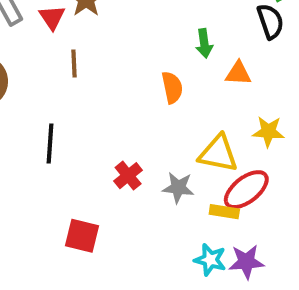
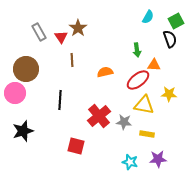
orange semicircle: (172, 87) -> (105, 72), moved, turned -91
red cross: (128, 176) -> (99, 116), size x1.6
red ellipse: (246, 190) -> (138, 80), moved
cyan star: (210, 260) -> (130, 162), moved

